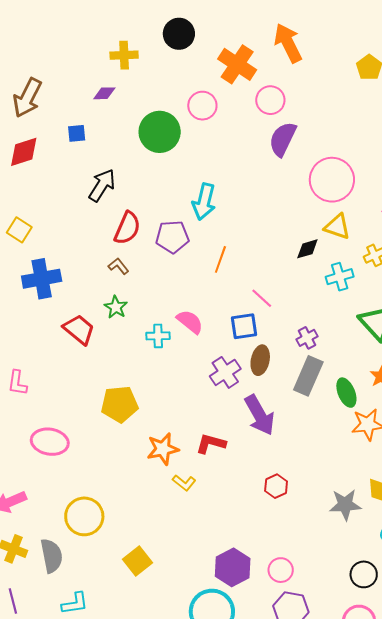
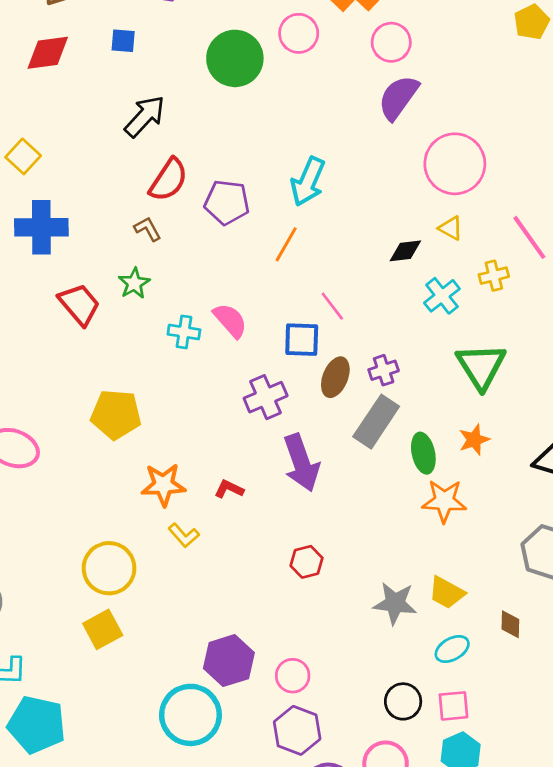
cyan arrow: (204, 202) -> (308, 182), moved
yellow triangle: (337, 227) -> (451, 228), size x0.7
cyan cross: (340, 277) -> (442, 296), turned -32
brown ellipse: (260, 360) -> (335, 377), moved
red L-shape: (211, 444) -> (229, 489), size x0.7
yellow circle: (84, 516) -> (109, 568), moved

